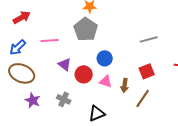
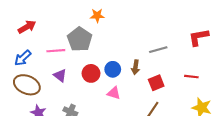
gray pentagon: (86, 29) -> (80, 39), moved
purple triangle: (65, 64) -> (60, 76), moved
red circle: (84, 74) -> (91, 73), moved
brown arrow: (125, 85) -> (135, 67), moved

